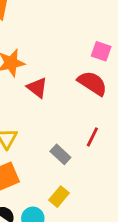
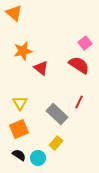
pink square: (101, 51) -> (85, 43), turned 32
gray rectangle: (60, 154) -> (57, 114), size x1.5

